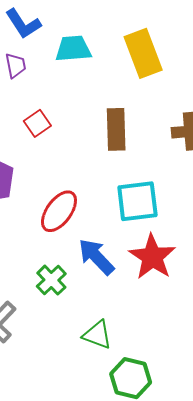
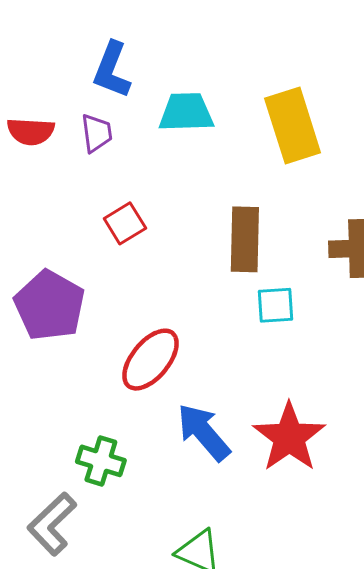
blue L-shape: (23, 24) -> (112, 70), turned 51
cyan square: (137, 201) -> (276, 305), moved, size x0.6
green cross: (51, 280) -> (101, 461), moved, turned -32

